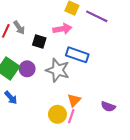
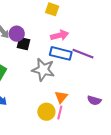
purple line: (97, 16) -> (83, 54), moved
pink arrow: (62, 29) -> (60, 35), moved
purple circle: (27, 69) -> (17, 34), moved

